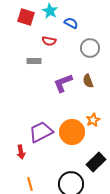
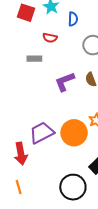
blue semicircle: (71, 23) -> (73, 19), turned 64
red arrow: (21, 152) -> (21, 154), size x1.5
orange line: (30, 184) -> (19, 187), moved

